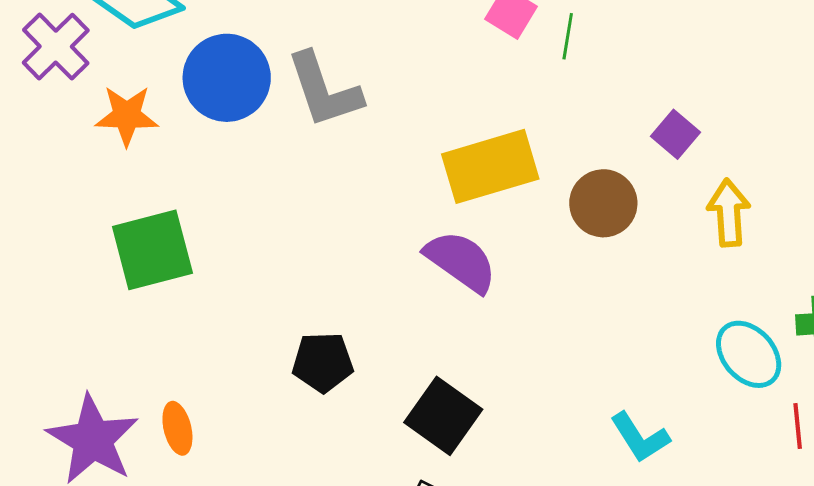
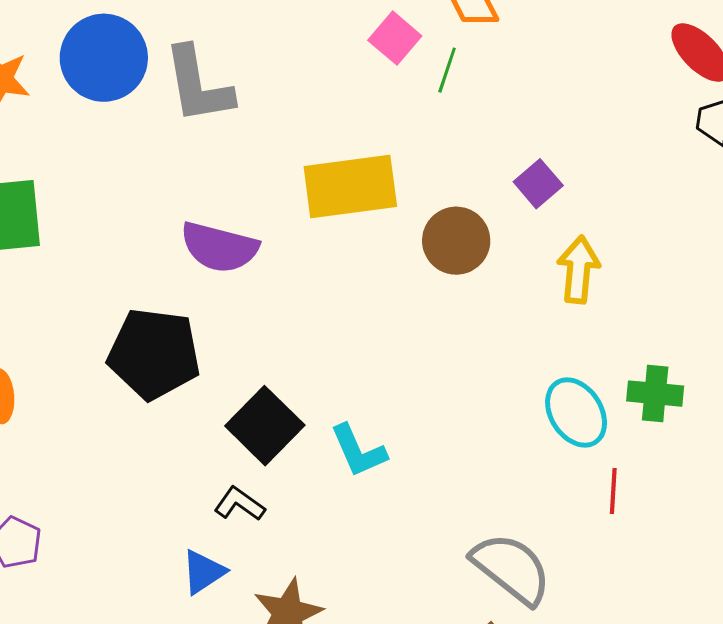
purple semicircle: (461, 261) -> (219, 247), moved, turned 150
black pentagon: (323, 362) -> (154, 354), size x1.5
cyan L-shape: (640, 437) -> (358, 451), moved

